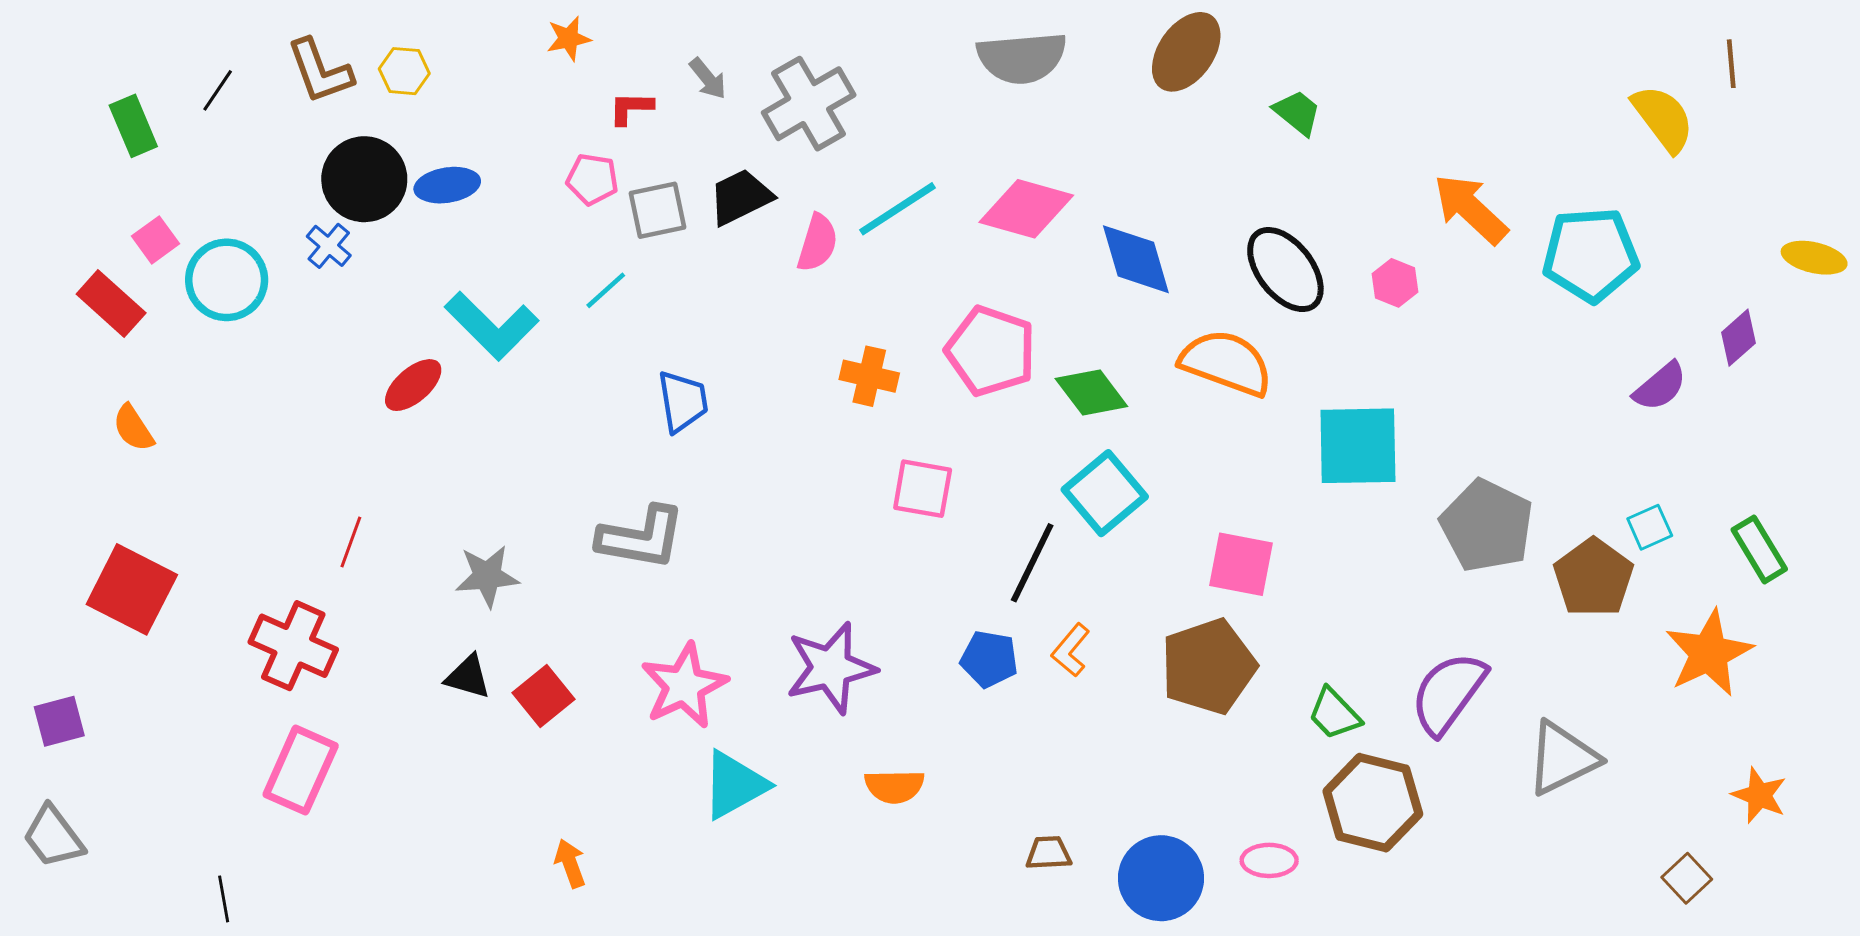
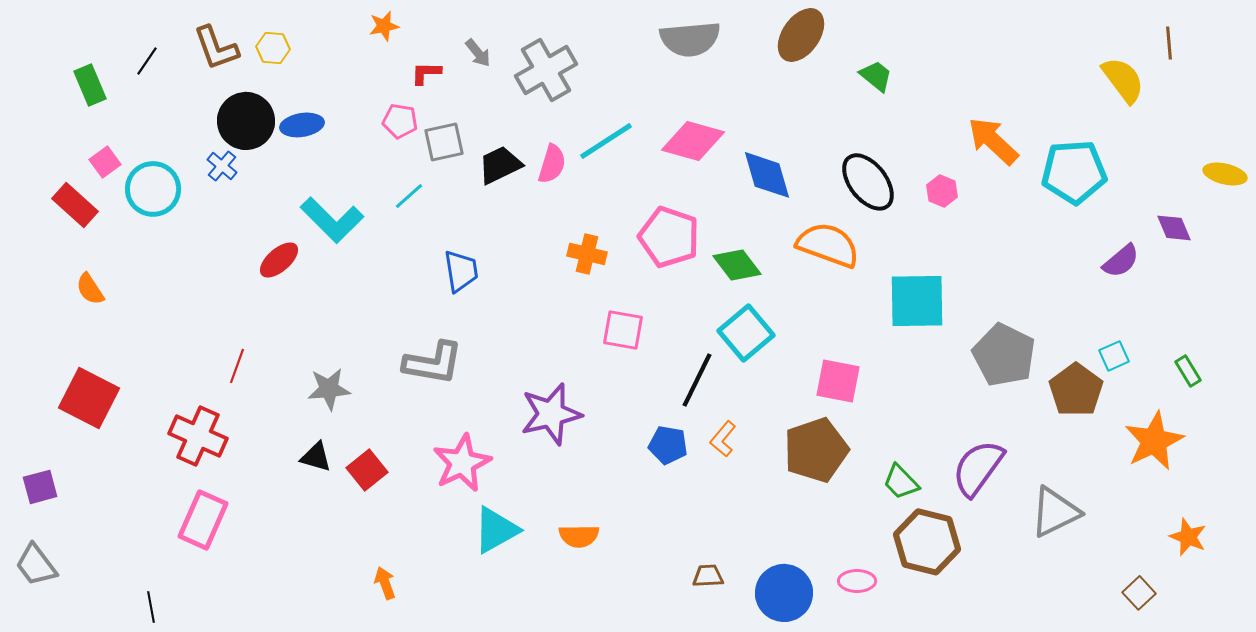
black trapezoid: (740, 197) -> (500, 165), moved
purple diamond: (1739, 338) -> (1174, 228), turned -72
green rectangle: (1759, 549) -> (1188, 371), size x0.7
purple star: (831, 668) -> (551, 414), moved
orange semicircle: (894, 786) -> (579, 536), moved

